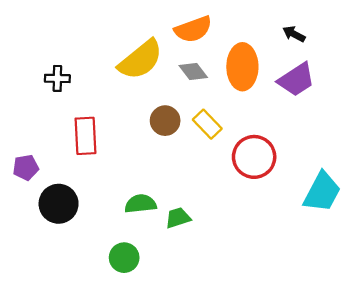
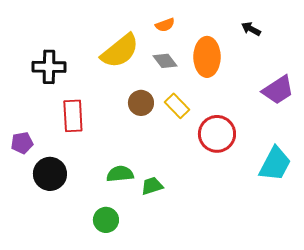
orange semicircle: (193, 29) -> (165, 25), size x0.6
black cross: (57, 78) -> (49, 67), size x1.5
purple trapezoid: (296, 80) -> (278, 90), moved

